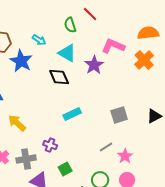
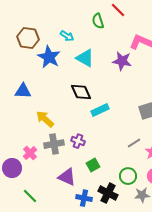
cyan triangle: (67, 53) -> (85, 58), moved
purple star: (94, 65) -> (122, 61), turned -30
black diamond: (59, 77) -> (81, 92), moved
gray cross: (26, 159) -> (54, 144), moved

